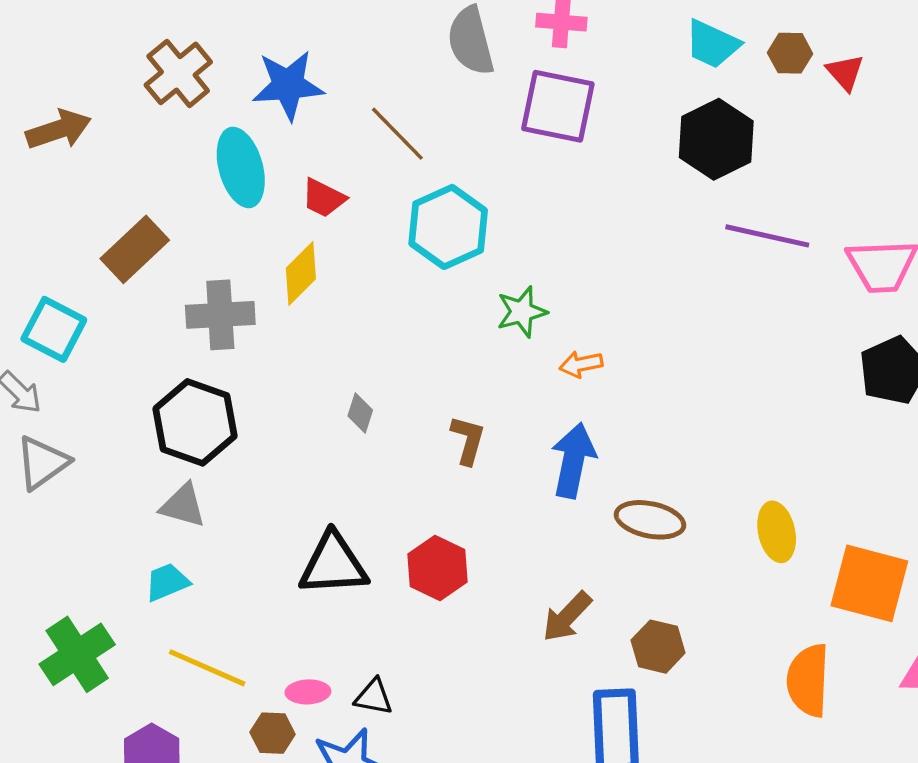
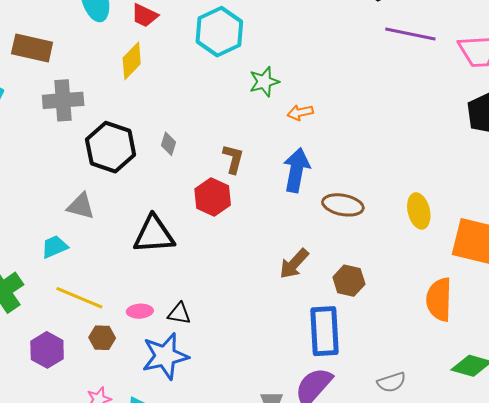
brown rectangle: (135, 249) -> (32, 48), turned 57
gray cross: (220, 315) -> (63, 100), moved
black hexagon: (195, 422) -> (111, 147), moved
gray triangle: (183, 505) -> (81, 206), moved
red hexagon: (438, 568) -> (213, 197), moved
brown hexagon: (273, 733) -> (102, 338), moved

